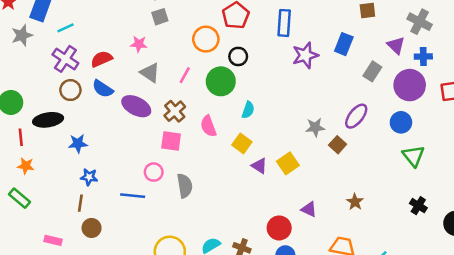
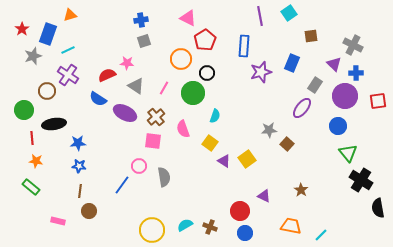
red semicircle: (101, 59) -> (107, 75), moved
brown circle: (70, 90) -> (47, 91), moved
purple ellipse: (356, 116) -> (302, 108), moved
blue star: (89, 177) -> (79, 166), moved
blue line: (133, 196) -> (122, 185), turned -60
black cross: (418, 206) -> (361, 180), moved, size x1.6

